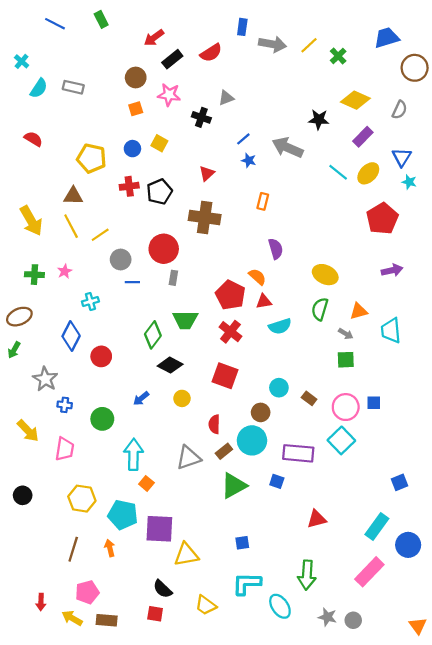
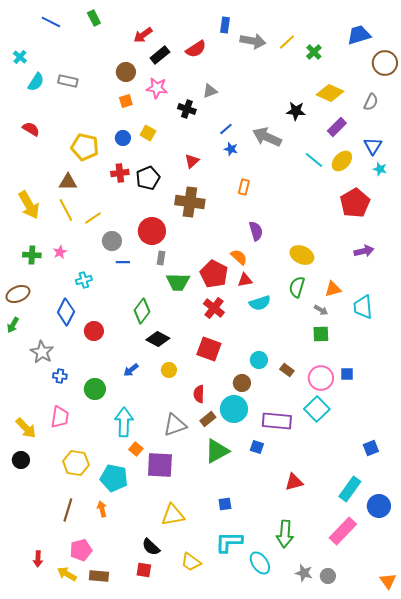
green trapezoid: (185, 320) -> (178, 282), moved
yellow arrow: (28, 431) -> (26, 428), moved
purple square: (159, 529) -> (160, 465), moved

